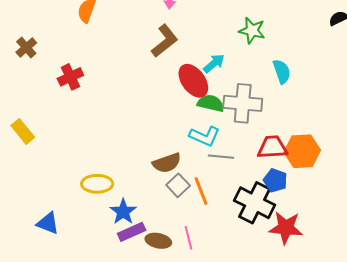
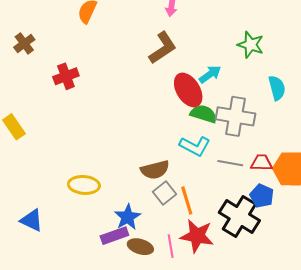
red trapezoid: (272, 147) -> (262, 163), size x0.7
gray line: (221, 157) -> (230, 163), moved
blue star: (123, 212) -> (128, 217), moved
red star: (286, 228) -> (197, 236), moved

